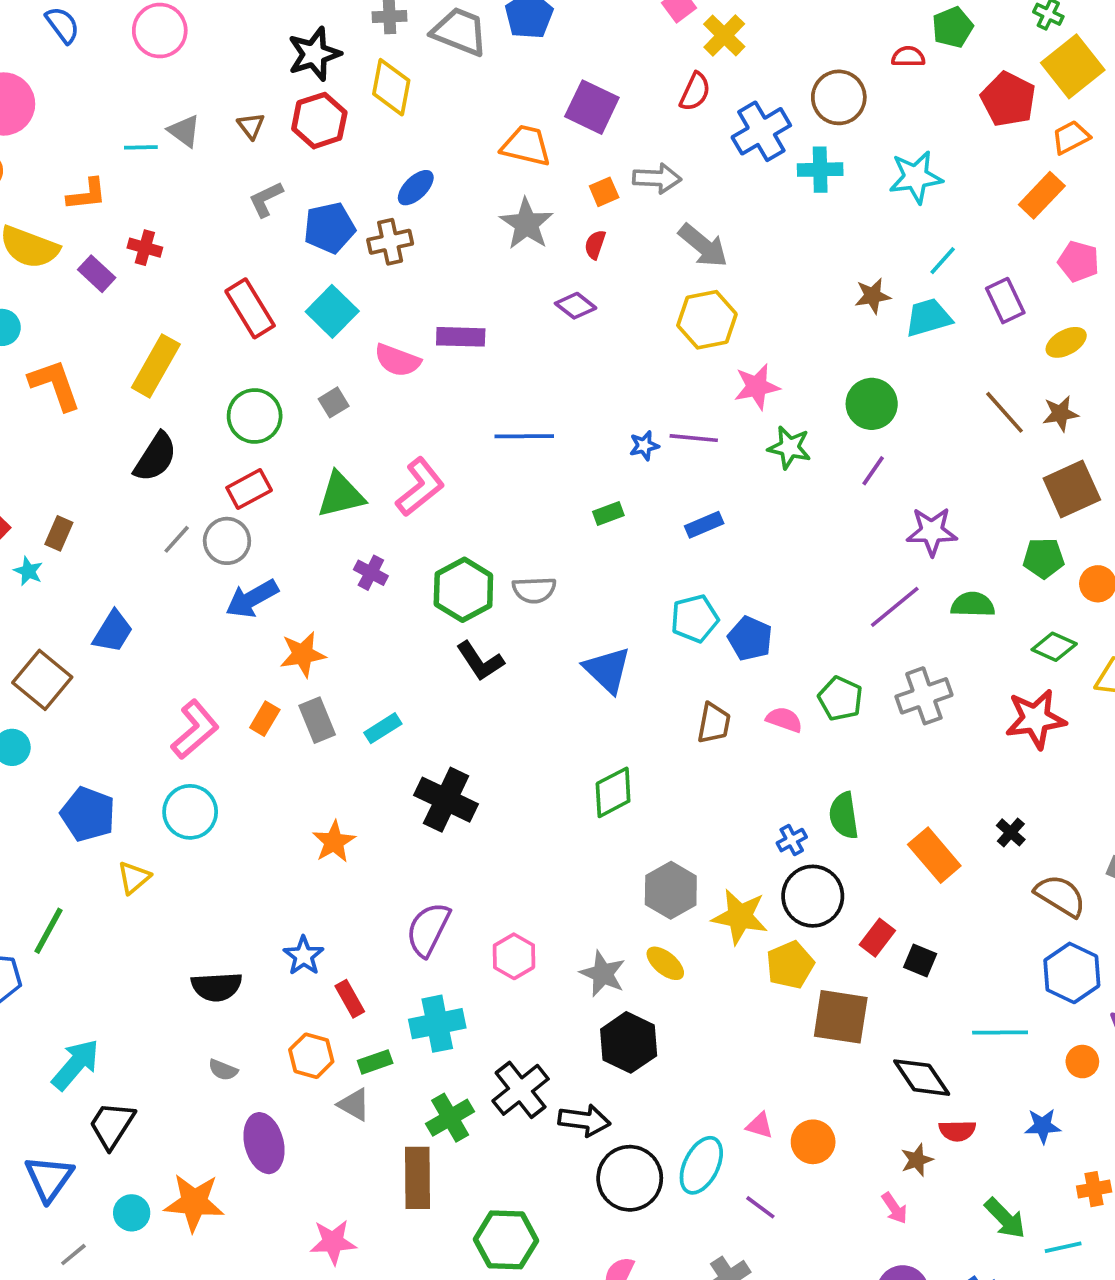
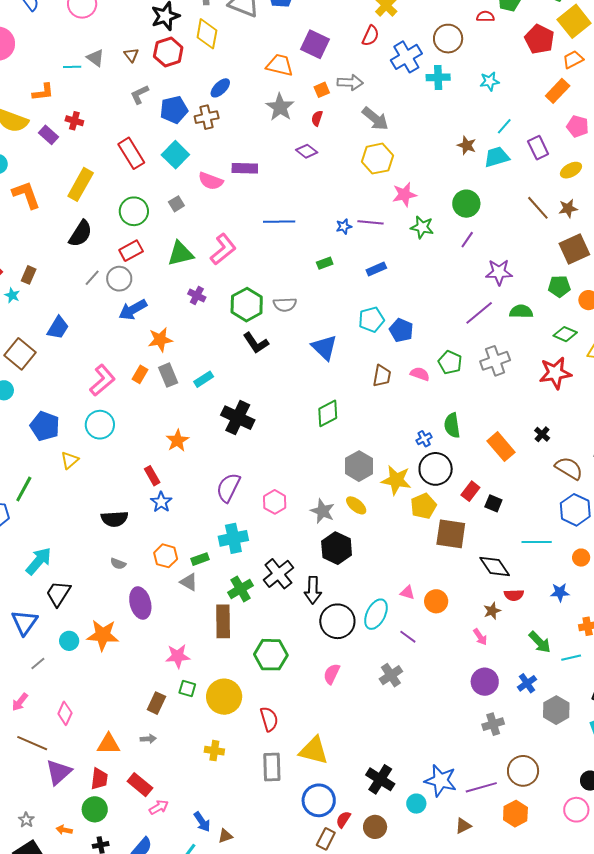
cyan star: (916, 177) -> (490, 81), size x0.7
brown star: (873, 296) -> (467, 145), turned 30
red rectangle: (350, 999) -> (152, 476), moved
black arrow: (584, 1120) -> (313, 590), turned 84

